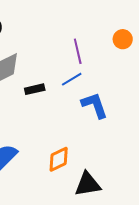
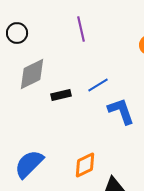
purple line: (78, 51) -> (81, 29), moved

